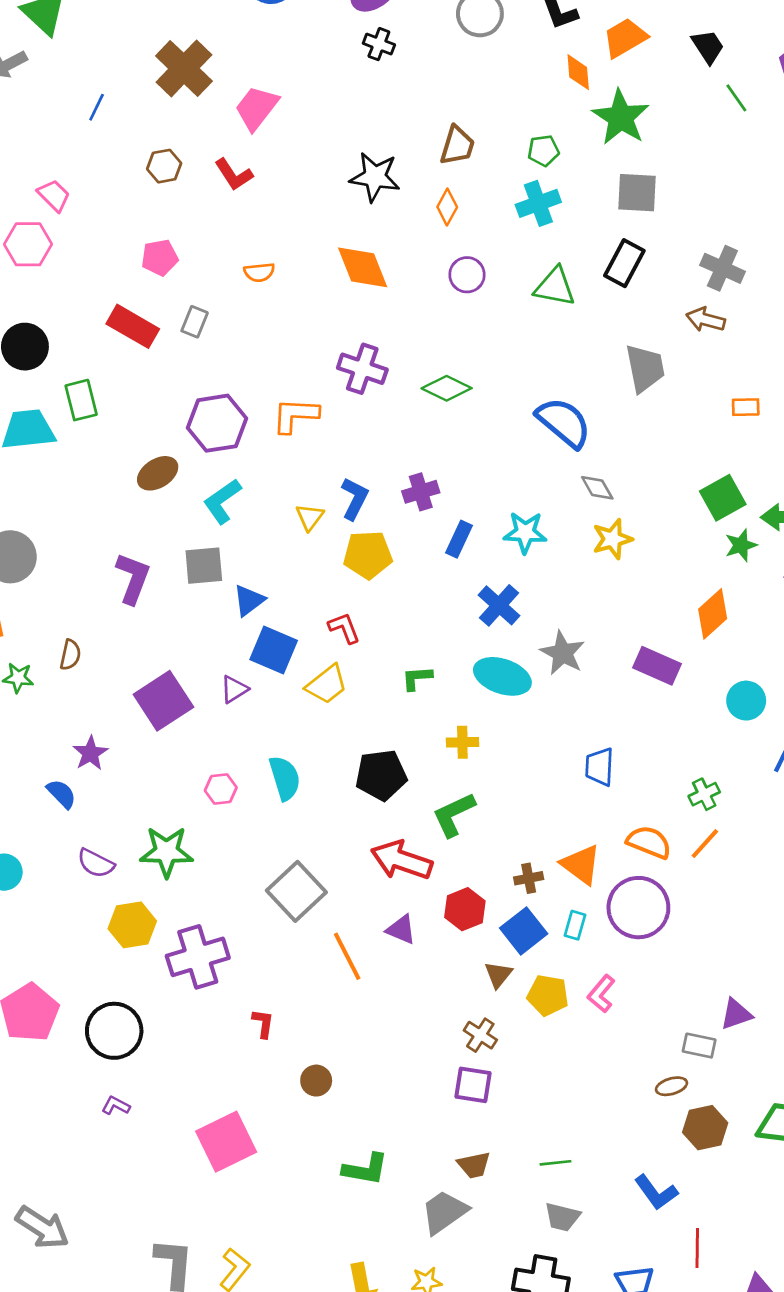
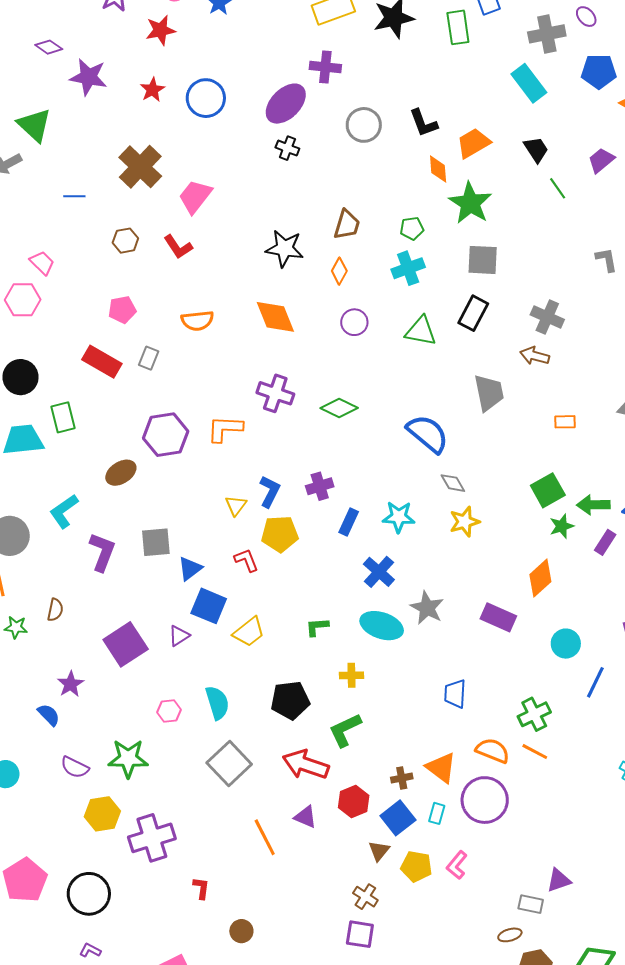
blue line: (97, 107) -> (74, 196), turned 65
orange semicircle: (259, 272) -> (197, 321), size x1.4
cyan L-shape: (222, 501) -> (64, 511), moved
red L-shape: (344, 628) -> (246, 560), moved
green cross: (704, 794) -> (534, 714), size x1.4
orange line: (705, 844) -> (535, 752), turned 76
gray square: (296, 891) -> (229, 764), moved

